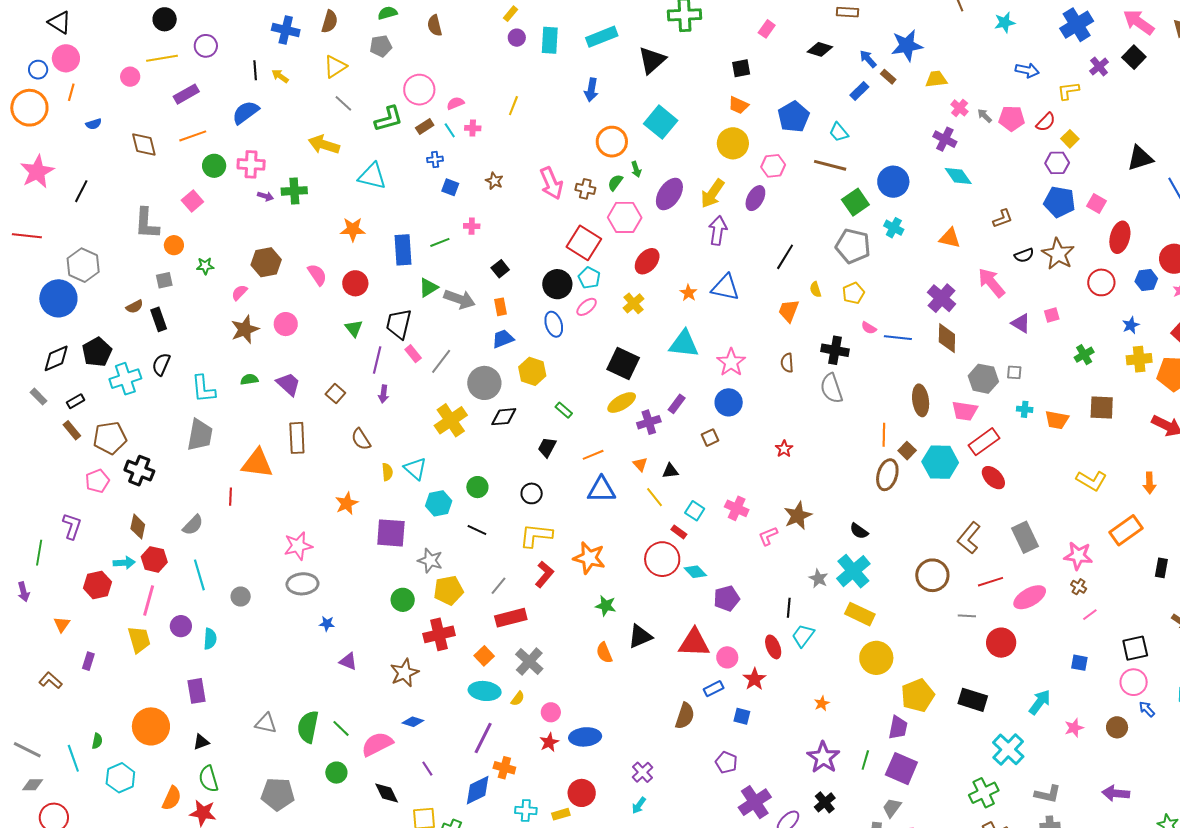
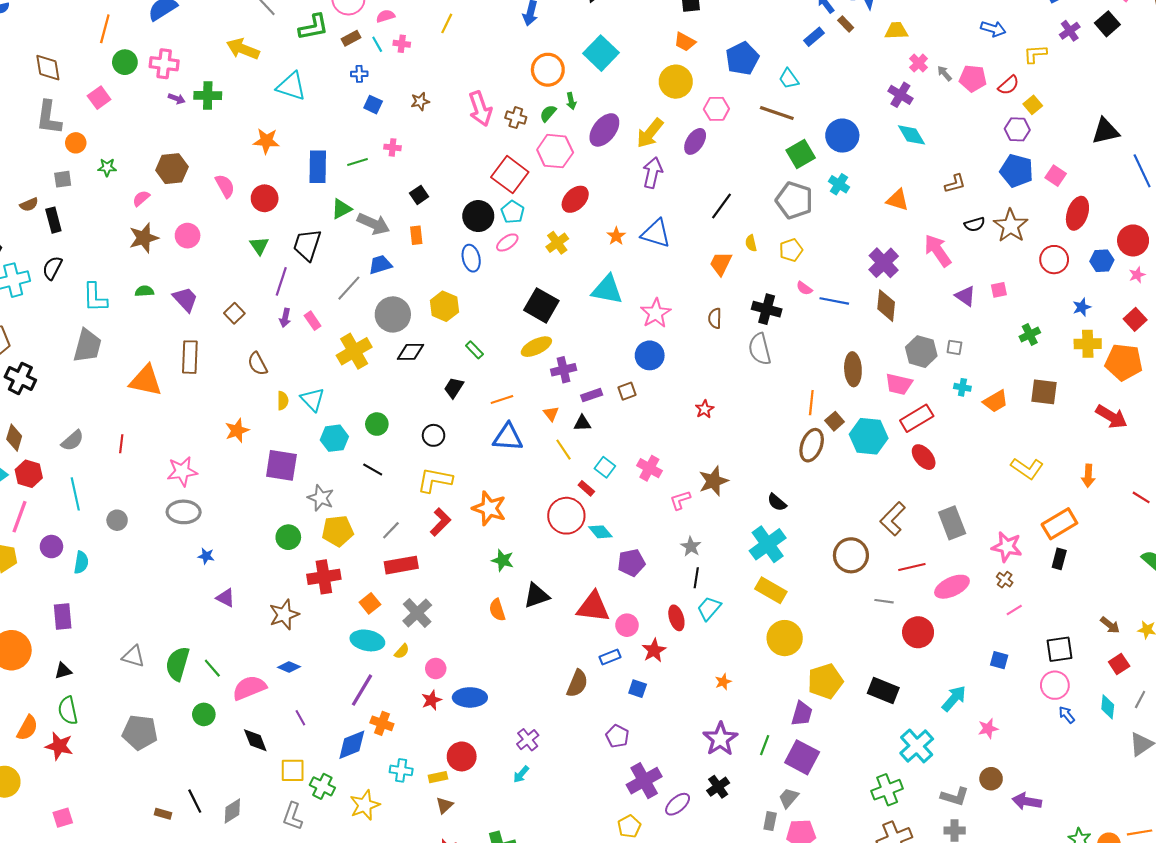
orange line: (193, 136) -> (105, 29), turned -60
brown diamond: (144, 144) -> (48, 68), moved
brown star: (494, 181) -> (420, 101), turned 30
blue trapezoid: (503, 339) -> (380, 265), moved
pink rectangle: (413, 354) -> (313, 321), moved
purple rectangle: (677, 404) -> (592, 395), moved, turned 30
orange trapezoid: (1057, 420) -> (995, 401), turned -45
red line: (231, 497) -> (121, 444), moved
black rectangle: (1161, 568) -> (1059, 559), moved
gray star: (818, 578) -> (691, 547), moved
brown circle: (1117, 727) -> (991, 779), moved

